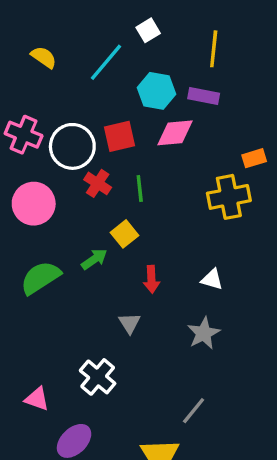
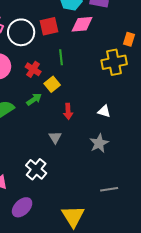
orange rectangle: (254, 158) -> (129, 39), turned -56
red cross: (98, 183) -> (33, 69), moved
gray line: (194, 411) -> (109, 189), moved, turned 42

